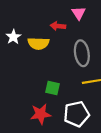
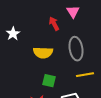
red arrow: (58, 26) -> (54, 24), turned 56
yellow semicircle: (38, 43) -> (43, 53), moved

